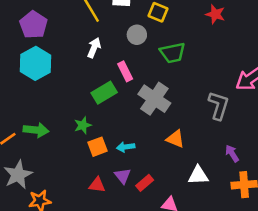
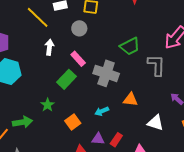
green trapezoid: (173, 53) -> (130, 46), moved
green star: (83, 125) -> (47, 105), moved
cyan arrow: (126, 147) -> (102, 111), moved
white triangle: (198, 175) -> (156, 123), turned 36
purple triangle: (123, 176) -> (98, 139), turned -32

